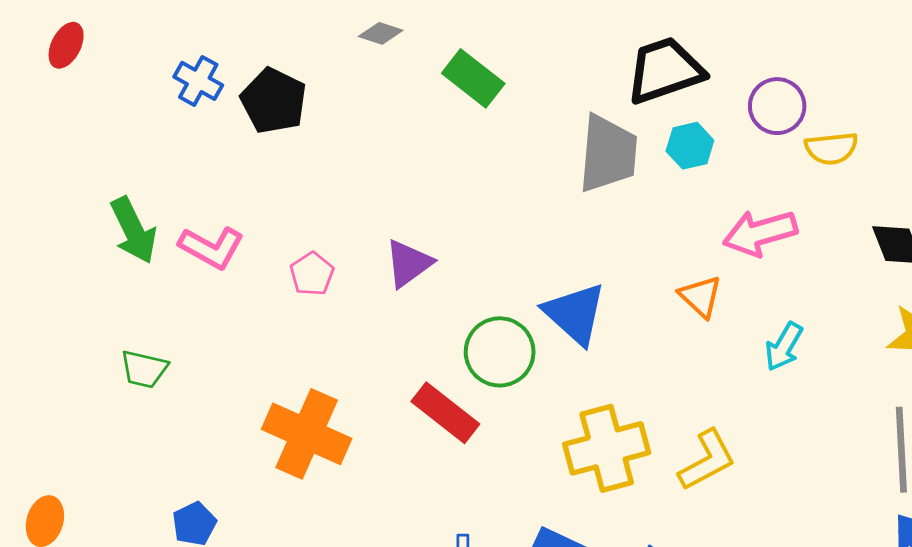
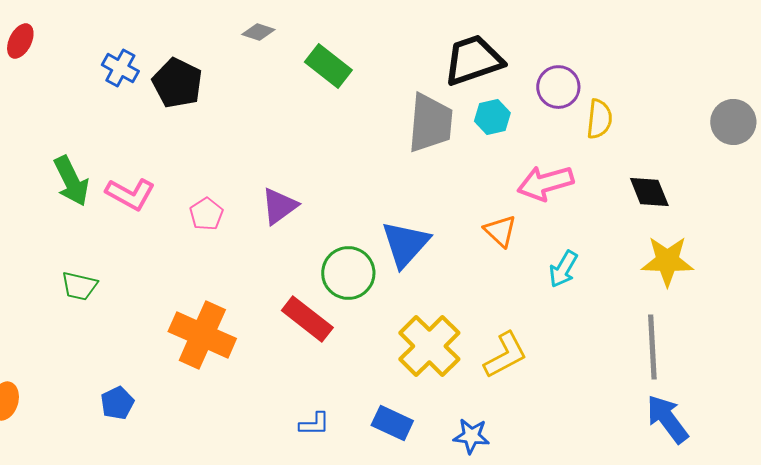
yellow semicircle: (831, 148) -> (599, 119), turned -78
blue triangle: (575, 314) -> (405, 244), turned 30
yellow cross: (607, 448) -> (429, 346), turned -30

